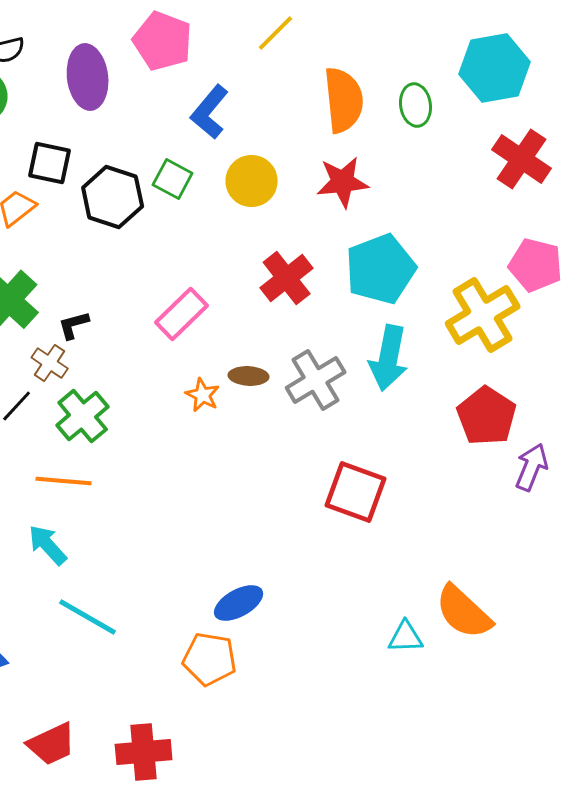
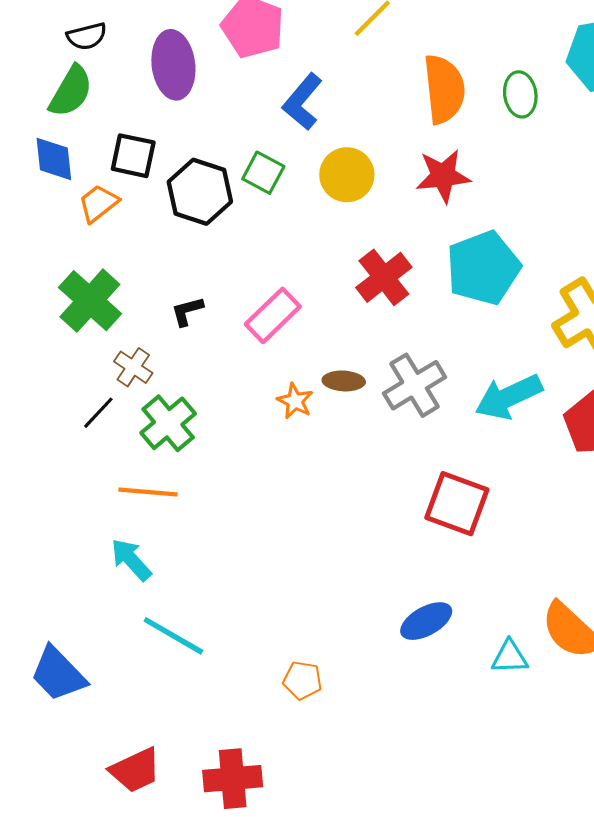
black L-shape: (74, 325) -> (187, 311), moved
cyan arrow: (389, 358) -> (509, 397), moved, turned 54
blue ellipse: (239, 603) -> (426, 621), moved
orange pentagon: (210, 659) -> (302, 680), size x0.7

